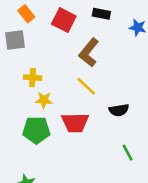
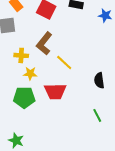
brown L-shape: (89, 53) -> (44, 43), moved
black semicircle: (119, 110) -> (99, 80), moved, turned 91

